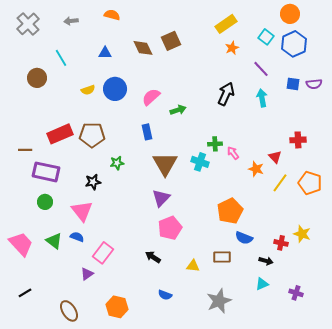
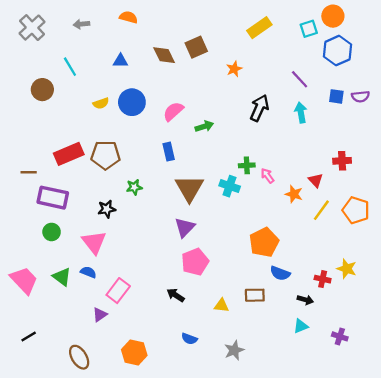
cyan square: (266, 37) -> (309, 29), moved, turned 35
orange star: (232, 48) -> (234, 69), moved
gray star: (219, 301) -> (234, 350), moved, size x0.7

